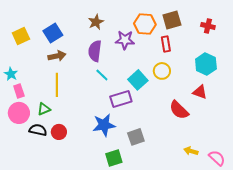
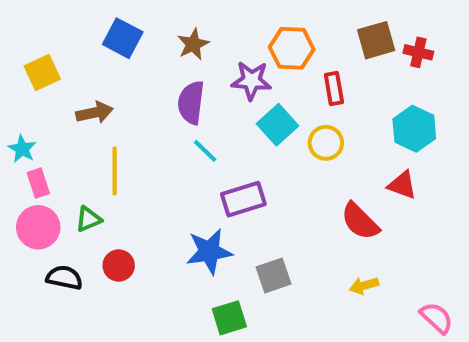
brown square: (172, 20) -> (376, 40), moved
blue square: (53, 33) -> (123, 38), moved, turned -30
brown arrow: (57, 56) -> (95, 113), moved
cyan square: (138, 80) -> (278, 125), moved
black semicircle: (38, 130) -> (64, 278), moved
yellow arrow: (191, 151) -> (364, 286), moved, turned -32

